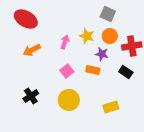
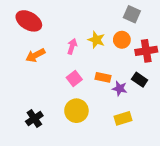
gray square: (108, 14) -> (132, 14), moved
purple star: (102, 54) -> (120, 89), moved
black cross: (31, 96) -> (34, 118), moved

